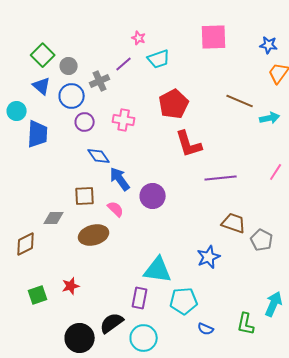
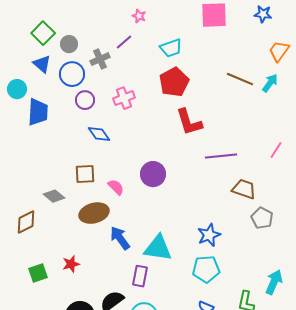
blue star: (269, 45) -> (263, 14), moved
cyan trapezoid: (159, 59) -> (171, 48), moved
cyan arrow: (270, 118) -> (270, 83), moved, turned -42
pink cross: (124, 120) -> (124, 98), turned -30
blue arrow: (120, 179) -> (120, 238), moved
gray diamond: (54, 218) -> (54, 196), turned 40
brown trapezoid: (234, 223) -> (244, 189), moved
cyan pentagon: (184, 301) -> (206, 269), moved

